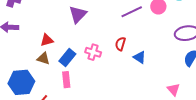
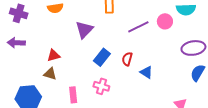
pink cross: (93, 52) -> (101, 86), moved
blue rectangle: (67, 57) -> (102, 57), moved

